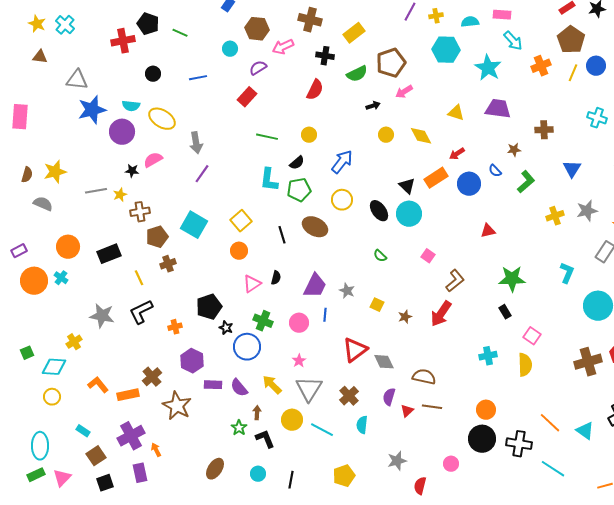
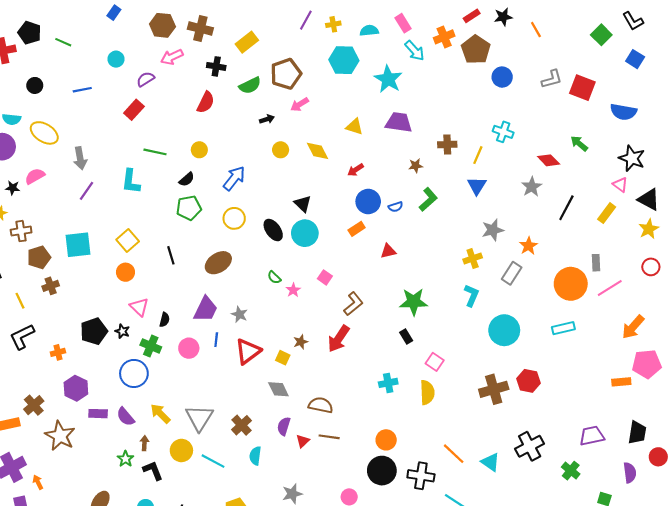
pink rectangle: (502, 15) -> (403, 23), turned 54
brown hexagon: (257, 29) -> (162, 25), moved
orange cross: (541, 66) -> (444, 37), moved
yellow line: (573, 73) -> (478, 155), moved
blue semicircle: (495, 171) -> (396, 207), moved, turned -64
orange rectangle: (436, 178) -> (357, 229), moved, size x0.7
cyan L-shape: (269, 180) -> (131, 181), moved
yellow cross: (555, 216) -> (473, 258), moved
cyan square: (194, 225) -> (78, 245), turned -36
brown ellipse: (315, 227) -> (218, 263), moved, turned -60
black semicircle: (276, 278) -> (165, 320), moved
pink triangle: (252, 284) -> (139, 307), turned -42
yellow square: (377, 305) -> (283, 358), moved
black star: (226, 328) -> (122, 331), moved
red triangle: (355, 350) -> (248, 351), moved
pink star: (299, 361) -> (293, 290), moved

